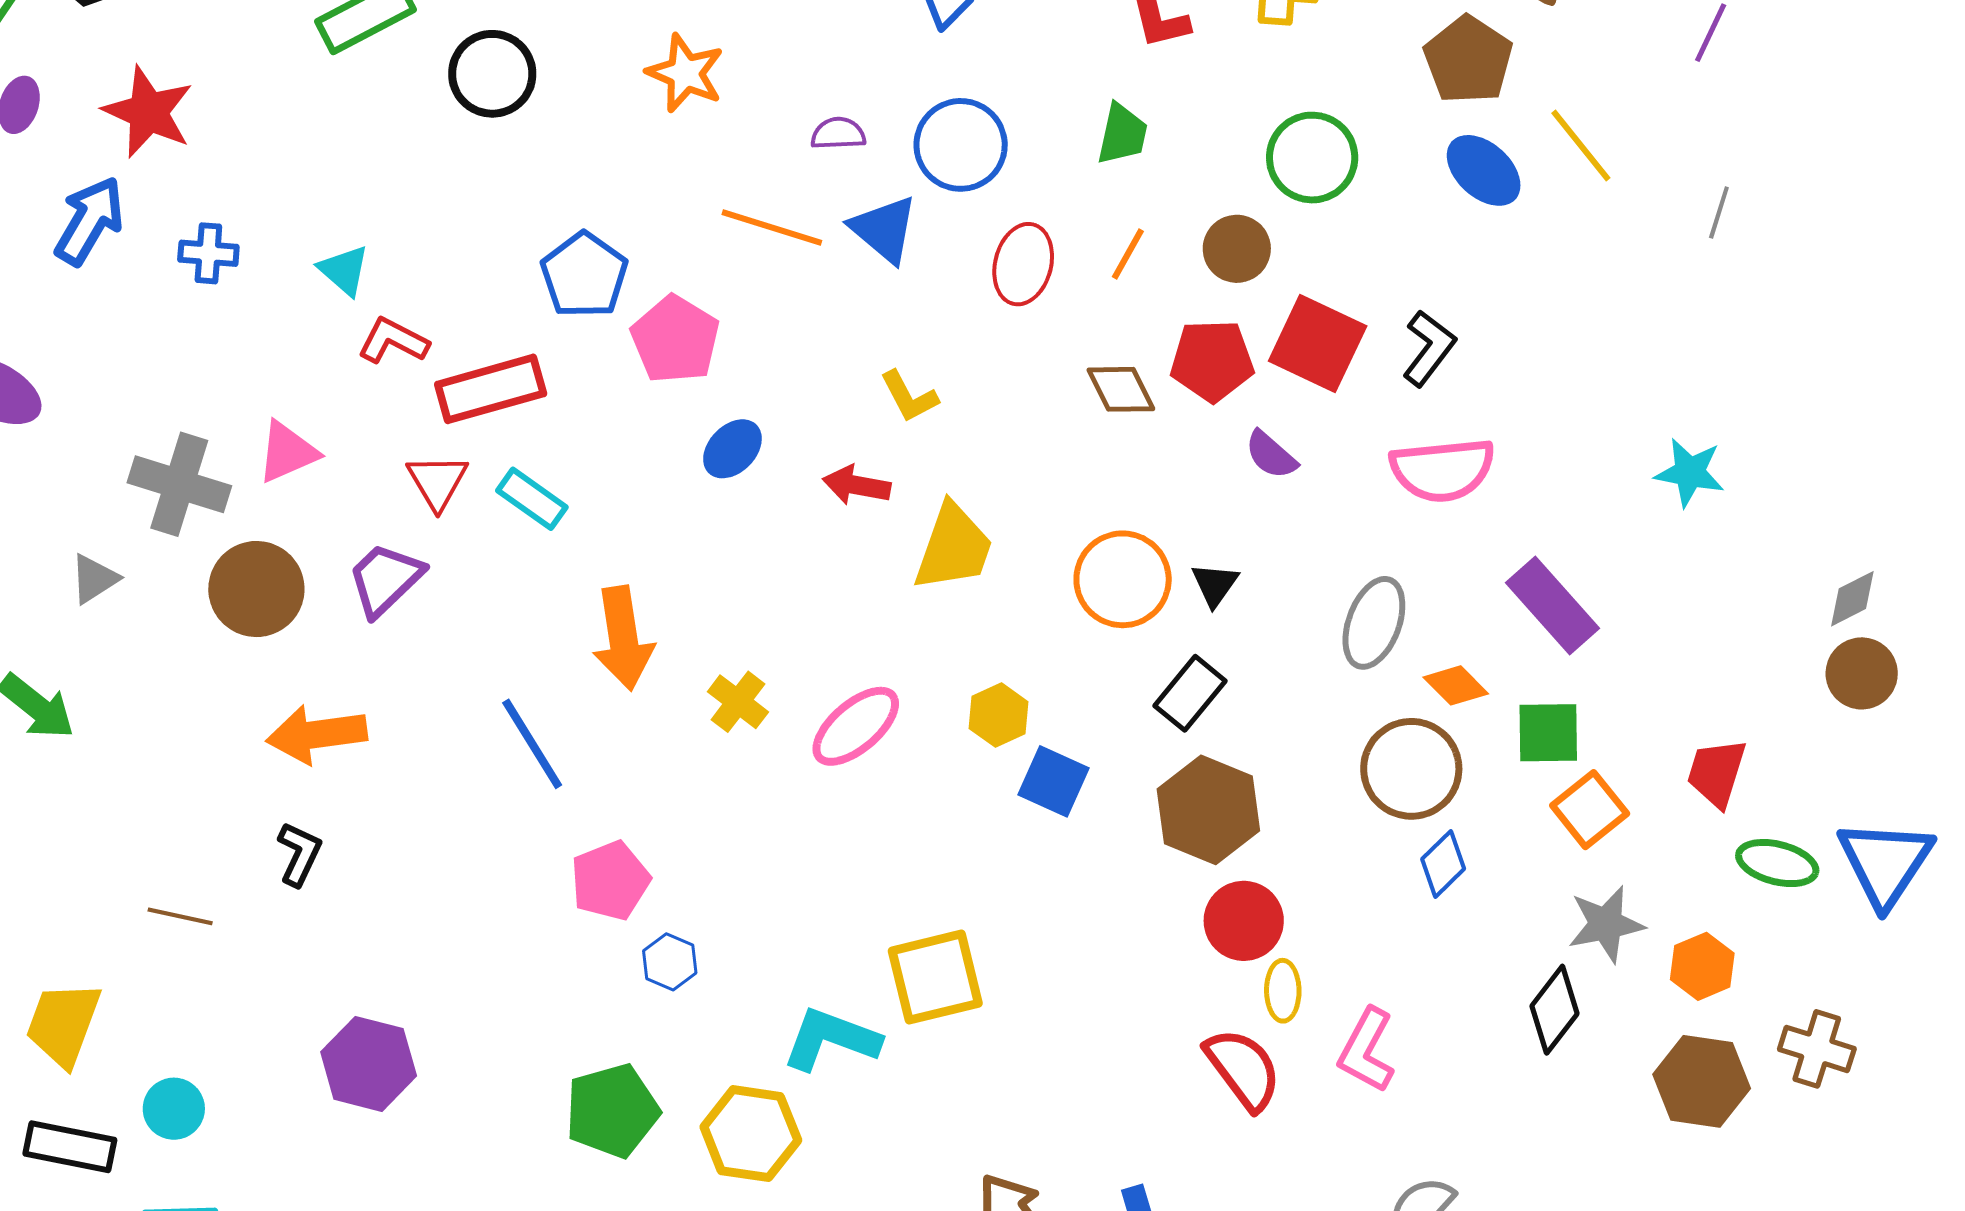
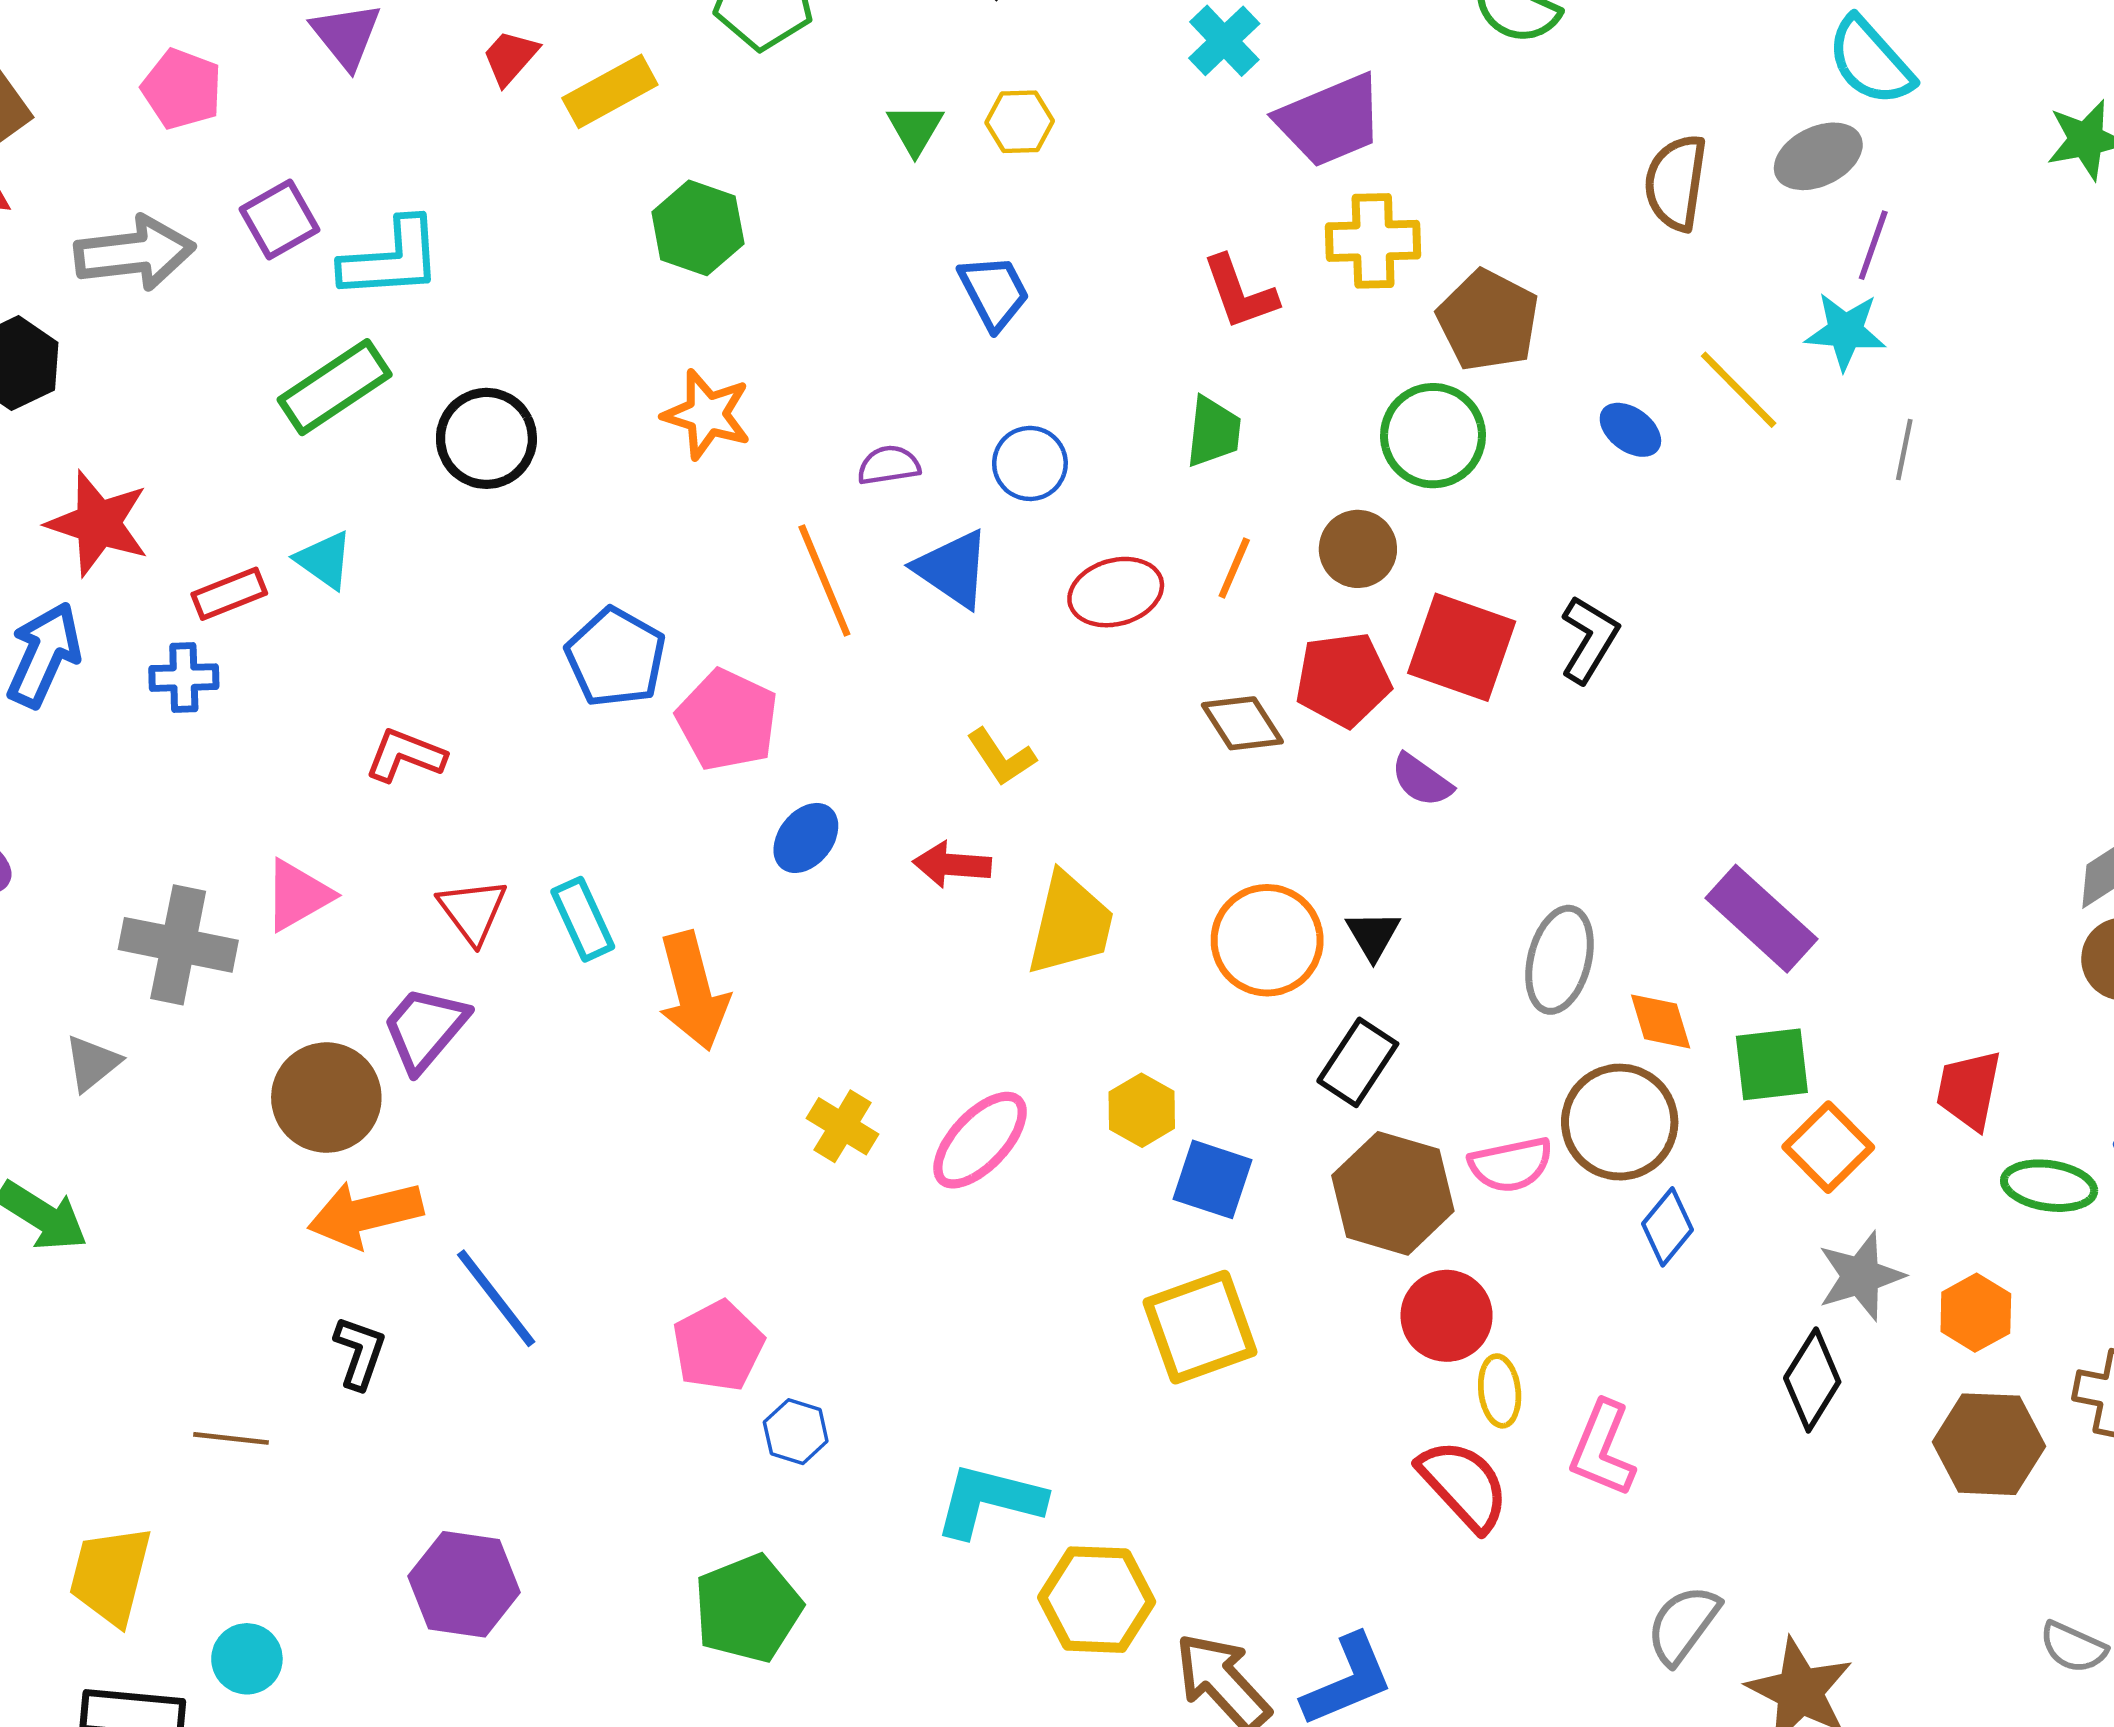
brown pentagon: (1468, 60) -> (1488, 320), moved
blue circle: (961, 145) -> (1030, 463), size x0.7
blue ellipse: (1484, 170) -> (1630, 430), size x0.7
orange line: (772, 228) -> (824, 580), turned 56
red ellipse: (1023, 264) -> (1116, 592), turned 66
cyan triangle: (344, 270) -> (324, 560), moved
red rectangle: (491, 389) -> (229, 594), moved, size x0.6
pink semicircle: (1442, 470) -> (1511, 1165), moved, size x0.7
cyan star: (1690, 472) -> (1845, 331), moved
cyan rectangle: (532, 499) -> (583, 919), turned 36
brown circle: (256, 589) -> (326, 1098), moved
orange arrow: (623, 638) -> (693, 991), moved
orange diamond: (1456, 685) -> (1661, 1021), turned 34
blue line: (532, 744) -> (496, 1298), moved
yellow square: (935, 977) -> (1200, 1327), moved
yellow hexagon: (751, 1134) -> (1097, 1600), moved

